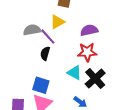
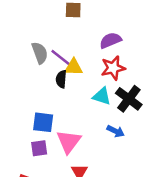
yellow triangle: (57, 22) -> (74, 67), moved, turned 42
gray semicircle: (32, 30) -> (40, 53), turned 90
blue square: (41, 85) -> (43, 122), moved

